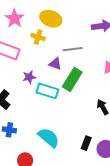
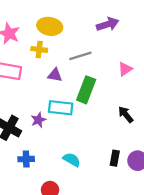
purple triangle: (55, 64) -> (55, 75), moved
purple star: (29, 77) -> (38, 120), moved
cyan semicircle: (49, 138) -> (72, 160), size x0.7

